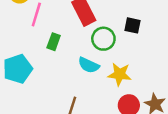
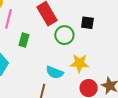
cyan semicircle: (89, 65) -> (55, 72), moved

